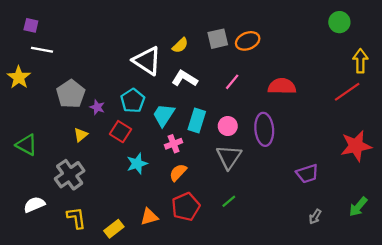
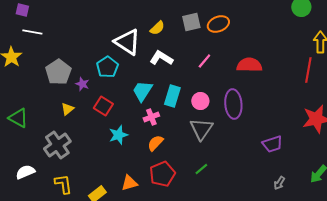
red line: (347, 92) -> (308, 70), turned -45
cyan pentagon: (133, 101) -> (107, 67), moved

